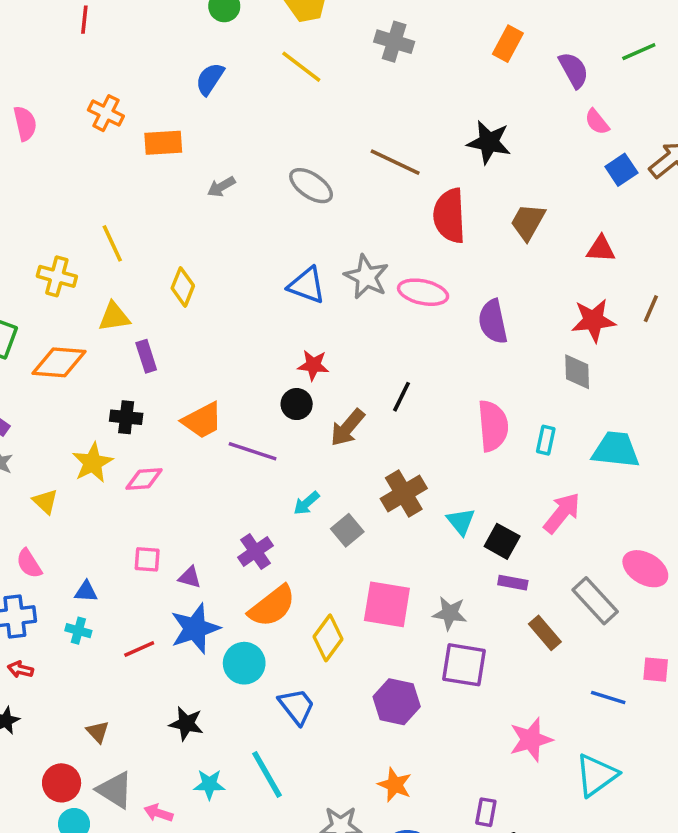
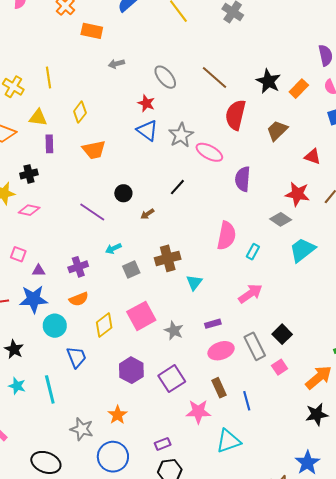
orange rectangle: (508, 44) -> (299, 89), moved
red star: (313, 365) -> (146, 103), moved
gray diamond: (577, 372) -> (281, 219), turned -70
black line: (401, 397) -> (177, 187), moved
black cross: (126, 417) -> (29, 174), turned -36
orange trapezoid: (202, 420) -> (94, 150), moved
brown arrow: (347, 428) -> (147, 214), size x0.6
cyan trapezoid: (616, 450) -> (302, 250), moved, turned -60
black square: (502, 541) -> (282, 334), moved
pink ellipse: (645, 569) -> (221, 351), moved, turned -65
purple triangle: (190, 577) -> (39, 271), turned -32
purple rectangle: (513, 583) -> (213, 324), turned -42
pink square: (387, 604) -> (141, 316), turned 36
orange semicircle: (272, 606) -> (79, 299), size x0.7
brown rectangle: (545, 633) -> (219, 388), moved
purple square: (464, 665) -> (172, 379), moved, turned 32
pink square: (656, 670) -> (280, 367), moved, turned 35
blue line: (608, 698) -> (247, 401), turned 42
purple rectangle: (486, 812) -> (163, 444), turned 42

